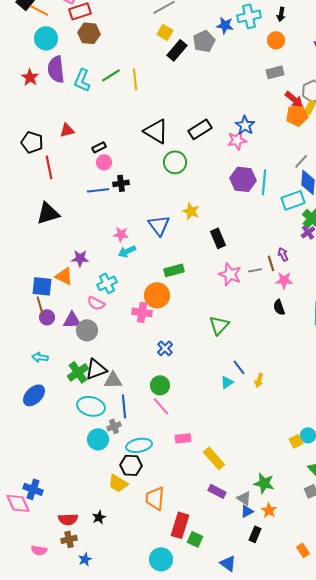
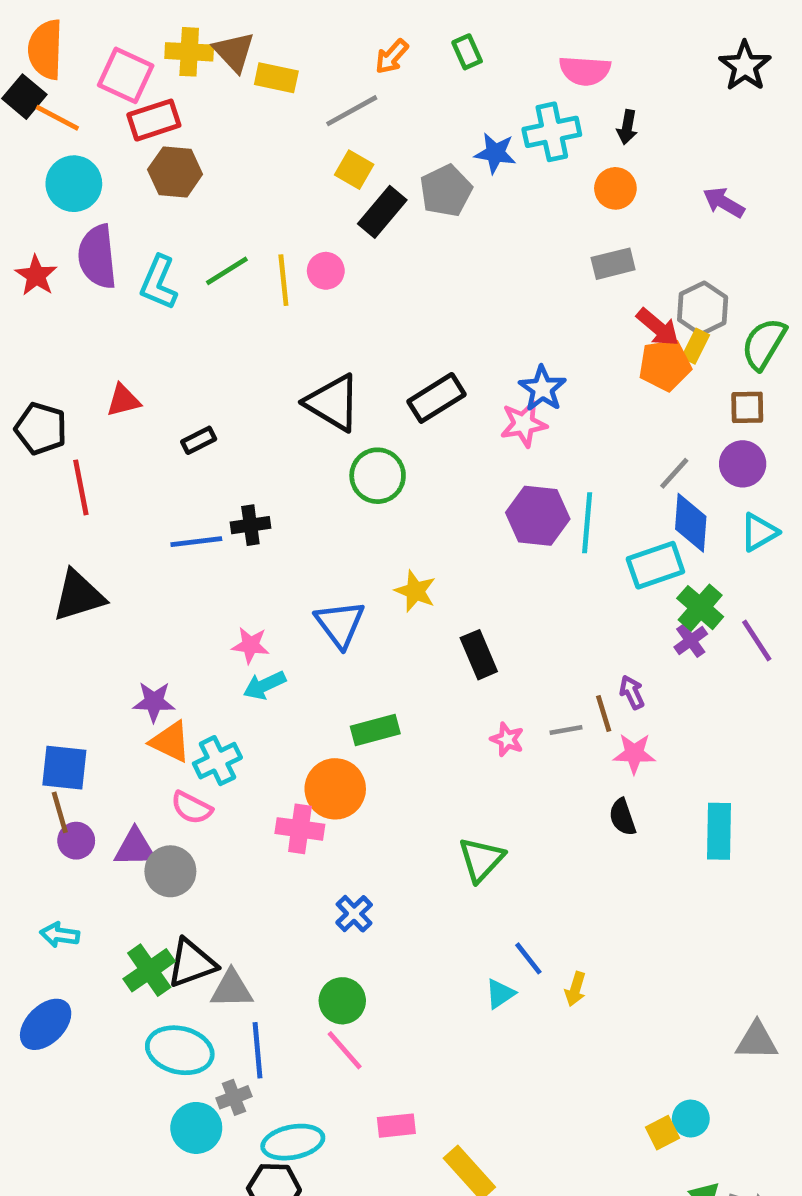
pink circle: (104, 162) -> (326, 271), moved
pink star: (230, 274) -> (507, 739), size x0.6
orange triangle: (64, 276) -> (170, 742), moved

